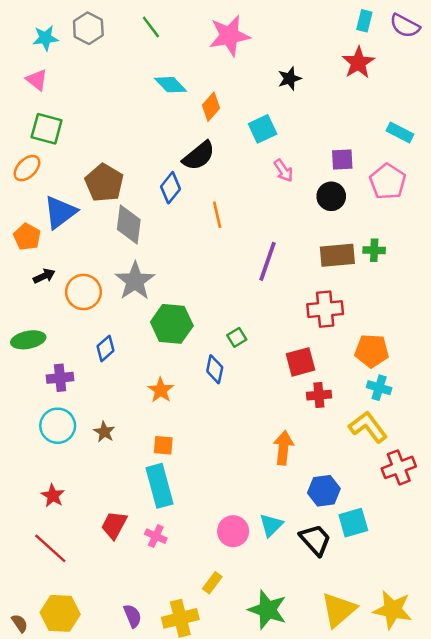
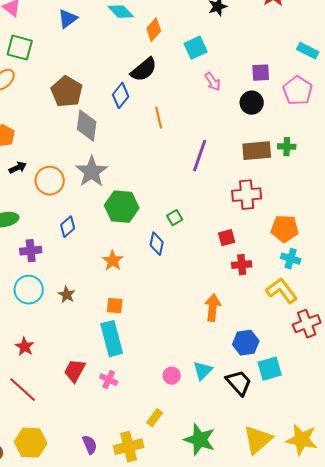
blue triangle: (60, 212) -> (68, 19), moved, size x0.7
red square: (301, 362) -> (227, 238), size x0.7
pink circle: (233, 531) -> (172, 376), size x0.7

